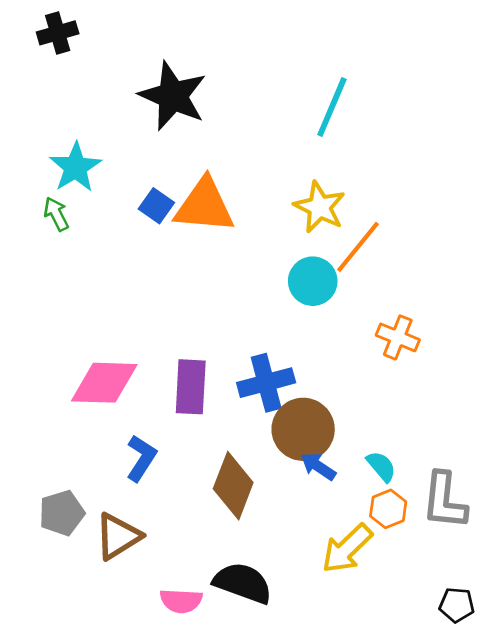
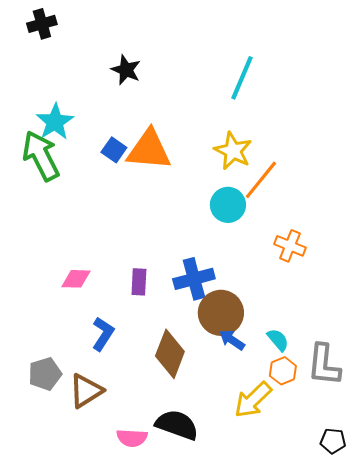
black star: (173, 96) -> (126, 70), size x0.6
green arrow: (56, 214) -> (41, 156), size x2.0
pink diamond: (104, 383) -> (76, 279), size x0.6
purple rectangle: (191, 387) -> (139, 282), size x0.7

